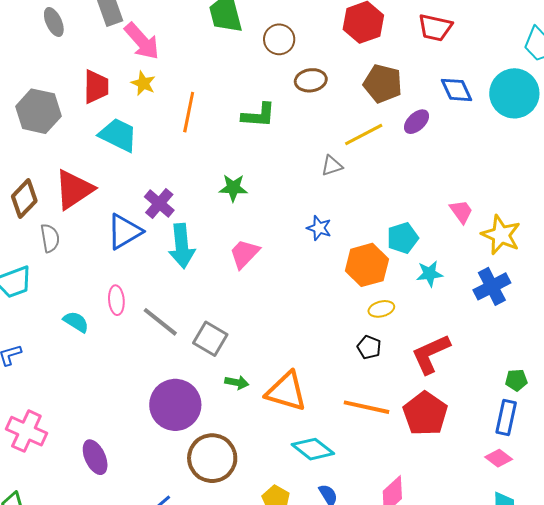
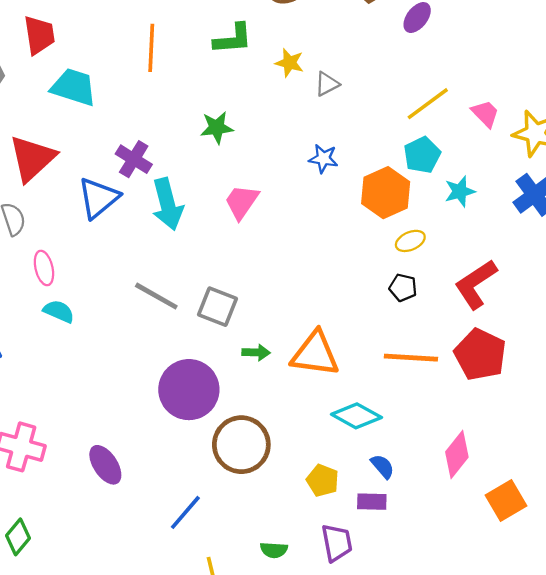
yellow star: (143, 83) -> (289, 63), moved
yellow line: (364, 135) -> (428, 104), moved
pink ellipse: (116, 300) -> (44, 268), moved

